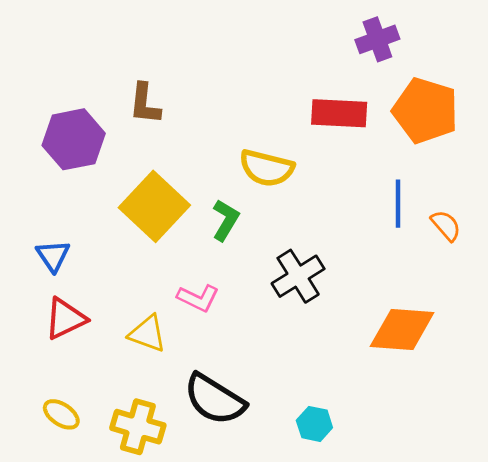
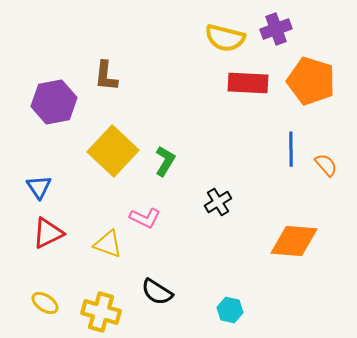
yellow semicircle: (267, 168) -> (225, 38), moved
black cross: (298, 276) -> (218, 202), size x0.7
black semicircle: (215, 399) -> (157, 292), size x0.7

